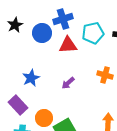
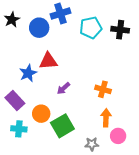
red triangle: (68, 45) -> (48, 61), moved
orange cross: (105, 75) -> (103, 89), moved
purple arrow: (68, 83) -> (63, 88), moved

